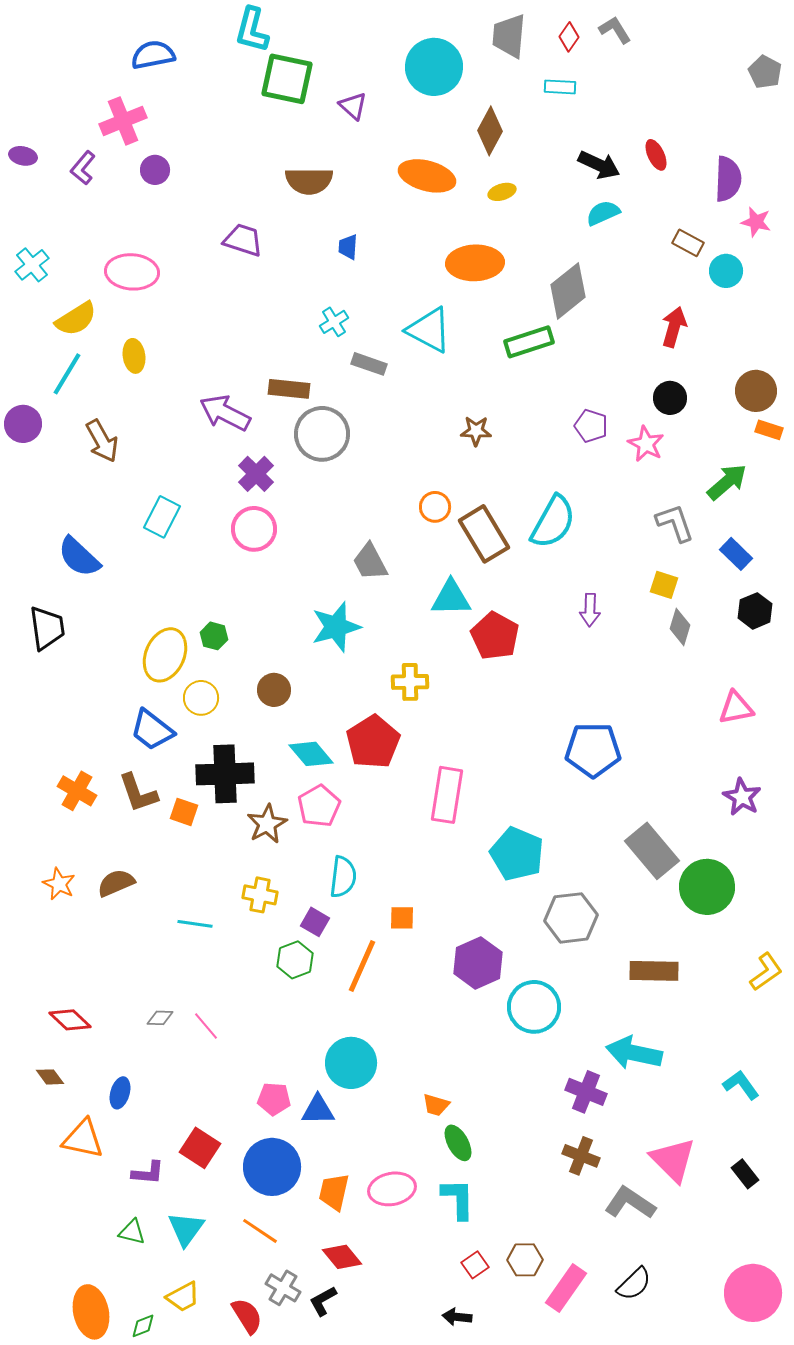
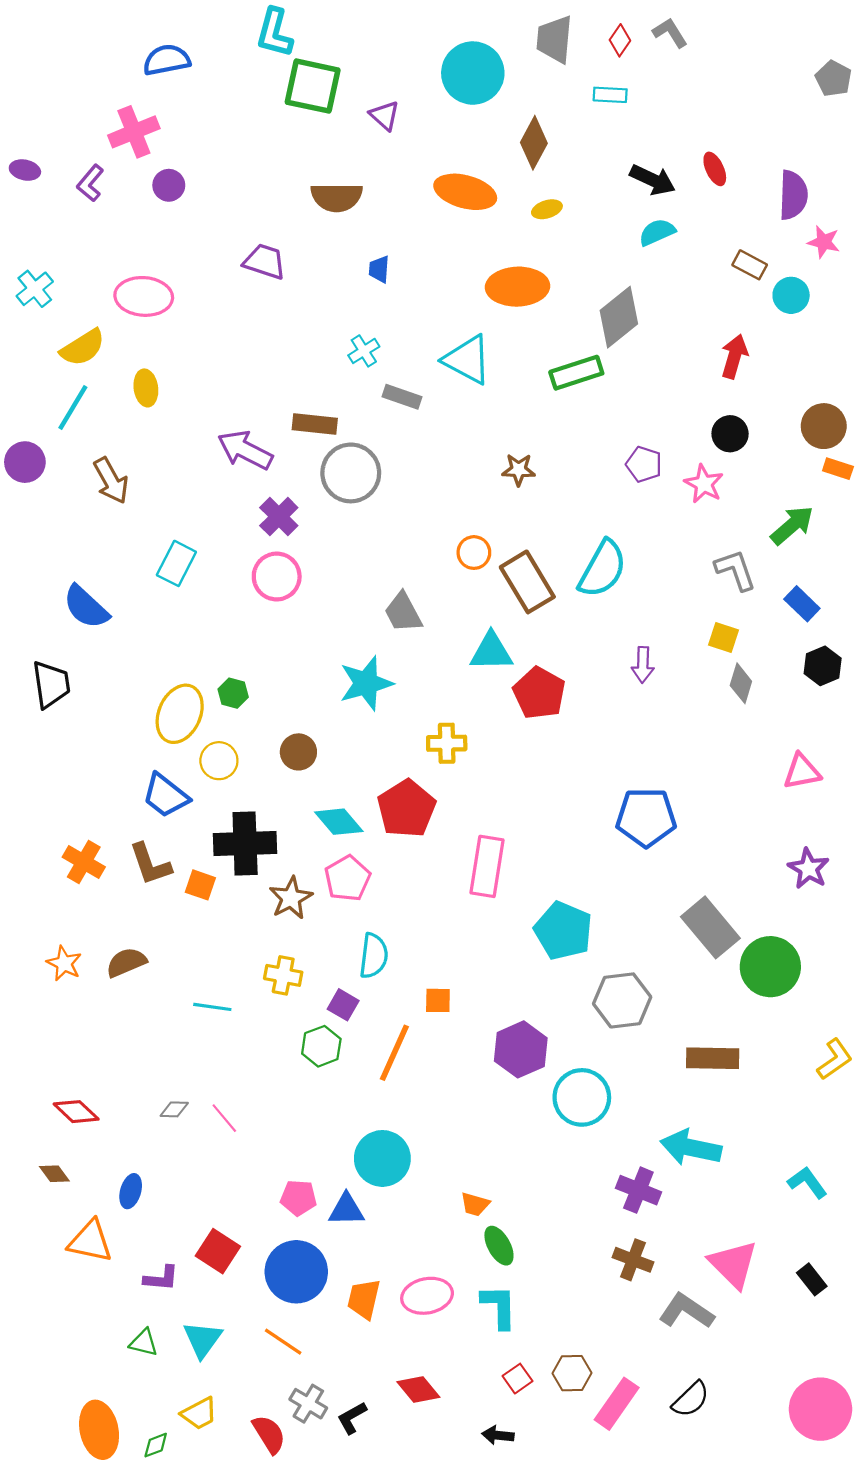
red diamond: (342, 1257) -> (418, 1389), moved

